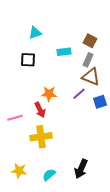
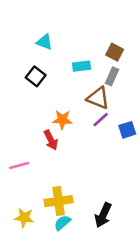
cyan triangle: (35, 33) -> (45, 42), turned 40
black square: (28, 60) -> (36, 76), turned 35
brown triangle: (91, 77) -> (98, 98), moved
pink line: (15, 118) -> (19, 165), moved
yellow cross: (41, 137) -> (59, 201), moved

